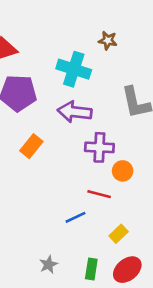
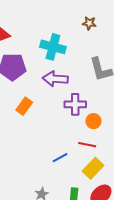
brown star: (108, 40) -> (89, 23), moved
red line: (99, 194) -> (87, 145), moved
yellow rectangle: (119, 234) -> (93, 168), size x1.5

